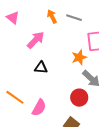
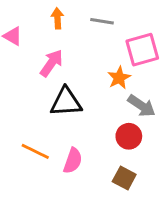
orange arrow: (52, 16) -> (57, 18), moved, turned 32
black triangle: (41, 68) -> (66, 102), size x1.6

